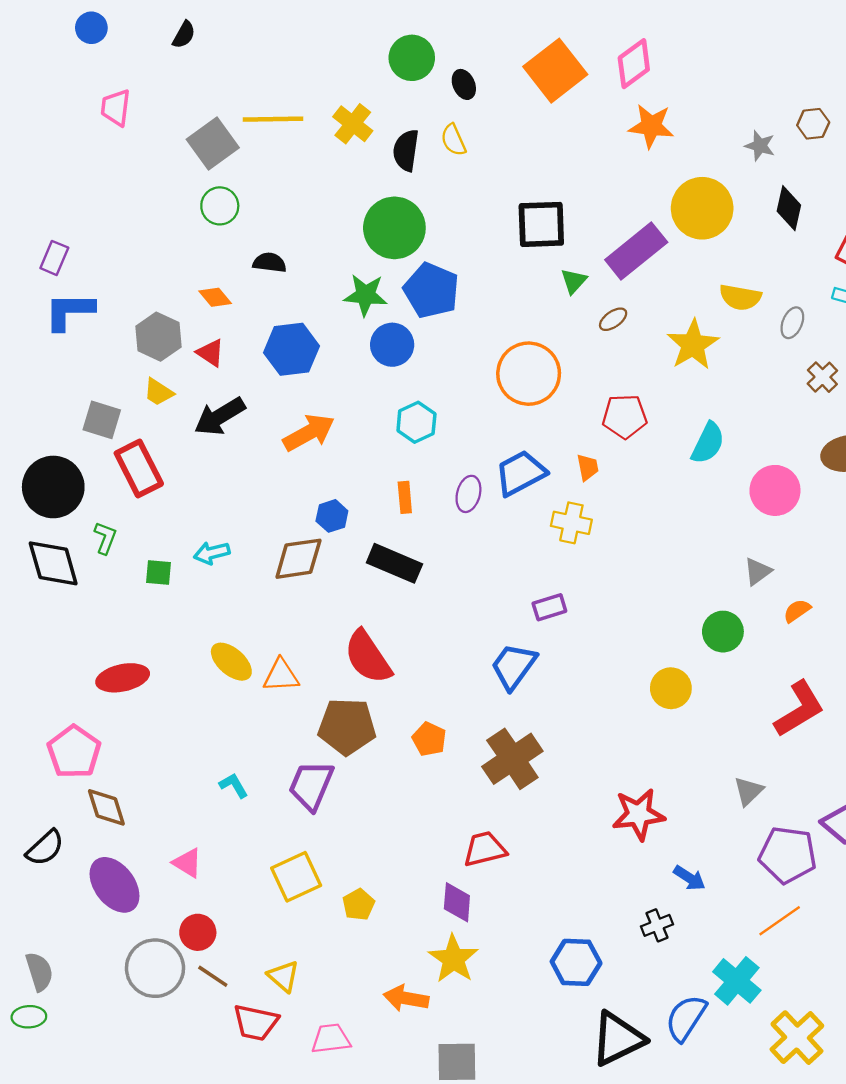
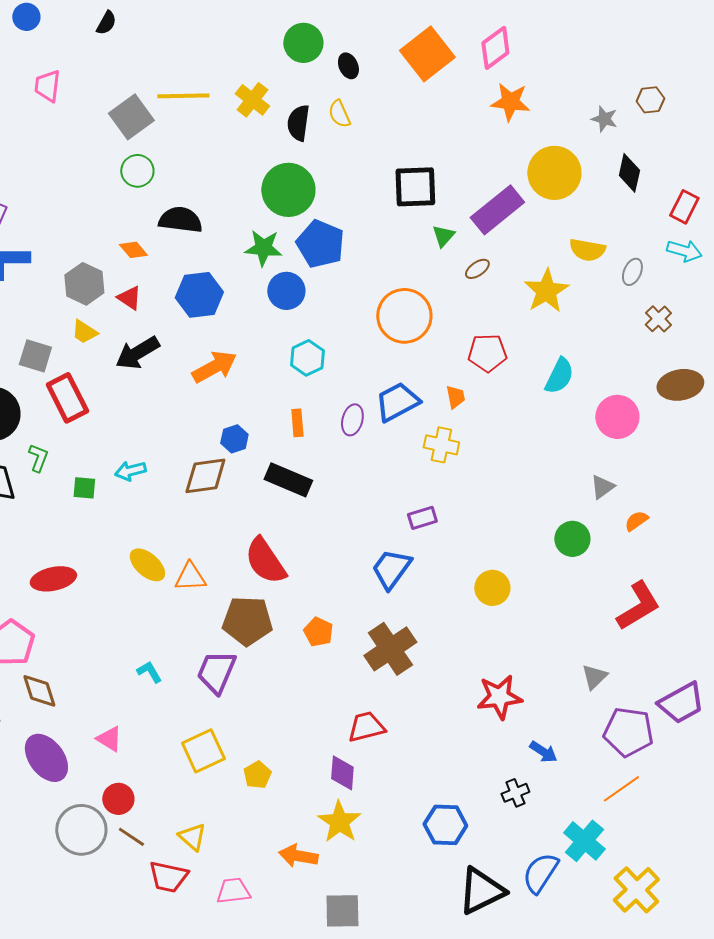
black semicircle: (270, 263) -> (180, 220), size x1.5
yellow circle: (671, 688) -> (492, 588), moved

